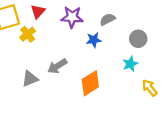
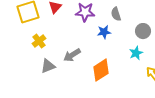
gray semicircle: (107, 19) -> (116, 14), turned -80
yellow cross: (28, 34) -> (39, 41), moved

